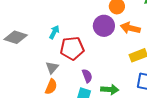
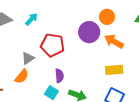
cyan arrow: (54, 32) -> (31, 19), moved

